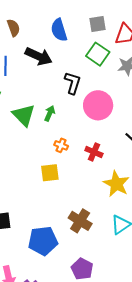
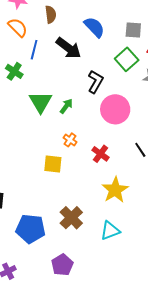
blue semicircle: (59, 30) -> (94, 27), turned 140

